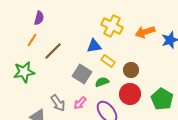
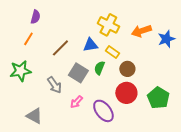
brown line: (53, 51) -> (60, 48), moved
yellow rectangle: (108, 61) -> (112, 52), moved
green semicircle: (102, 82) -> (99, 68), moved, turned -48
gray arrow: (58, 103) -> (54, 85), moved

